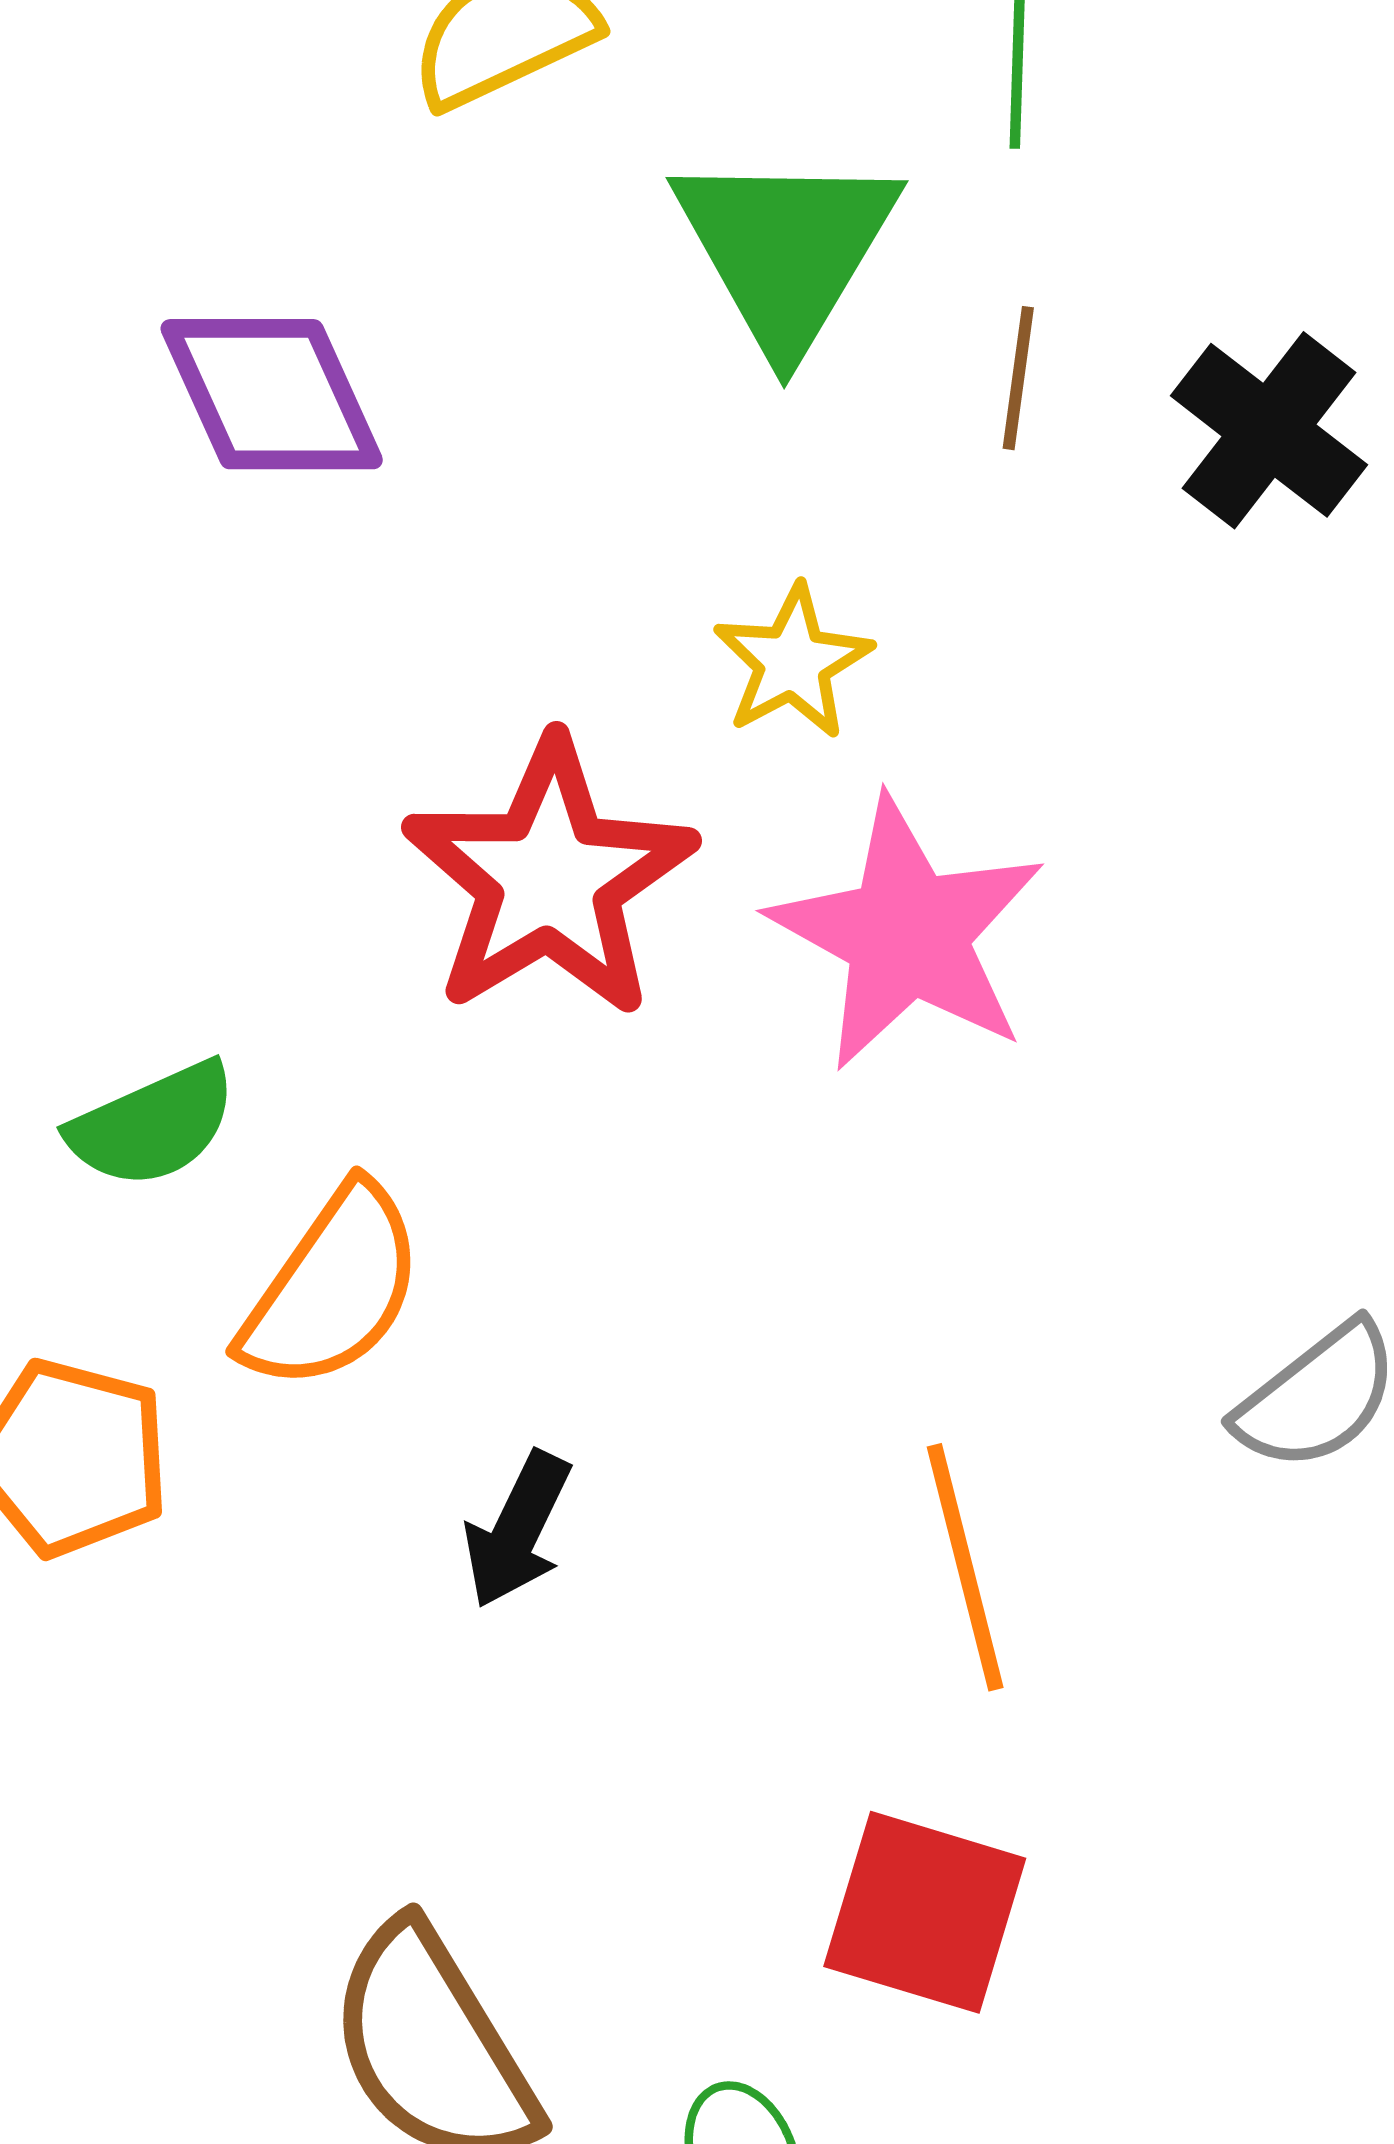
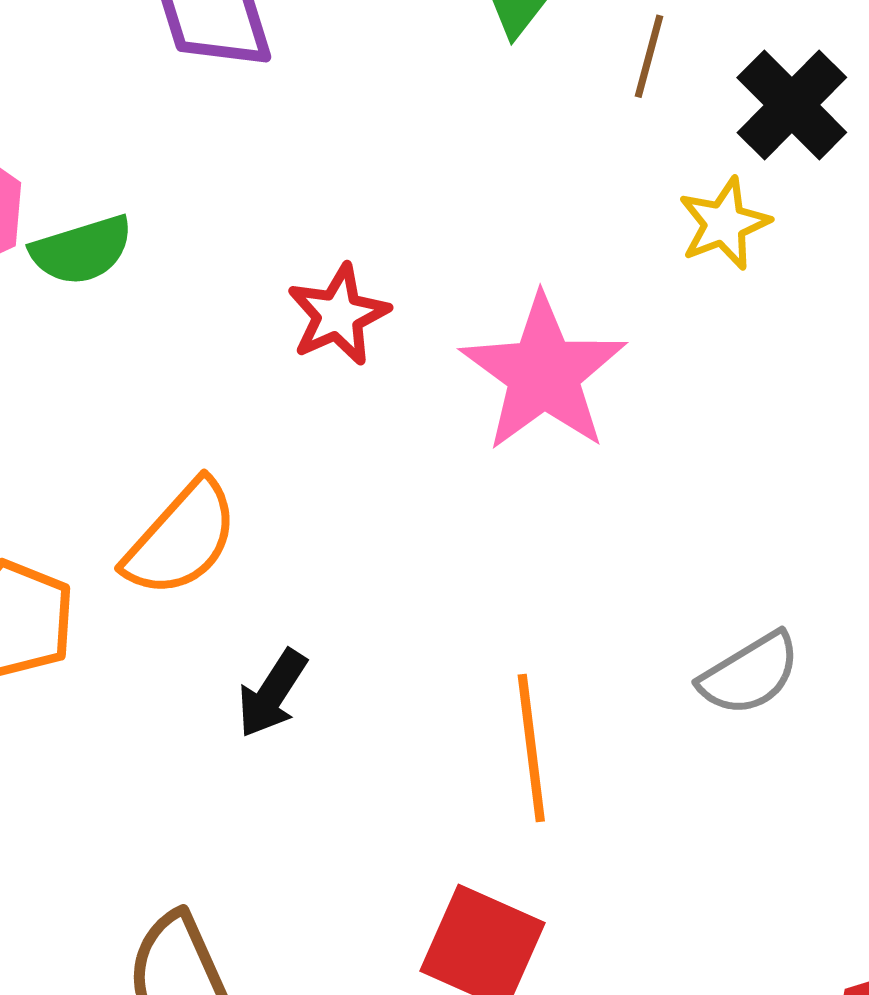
yellow star: (793, 662) -> (724, 224), moved
red star: (549, 878) -> (338, 315), size x0.6
green semicircle: (153, 1125) -> (82, 250), moved

